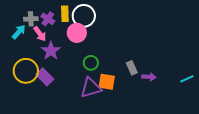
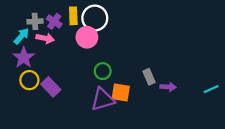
pink arrow: (40, 34) -> (45, 38), turned -42
purple star: (51, 51) -> (24, 58), moved
yellow circle: (26, 71) -> (29, 80), size x0.7

